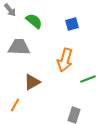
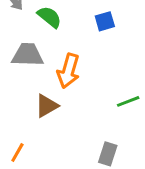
orange arrow: (65, 60) -> (68, 71), moved
orange line: (15, 105) -> (17, 152), moved

